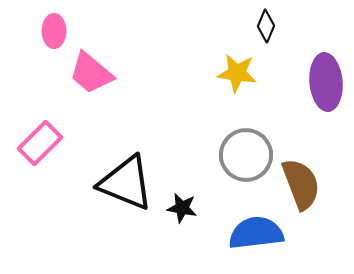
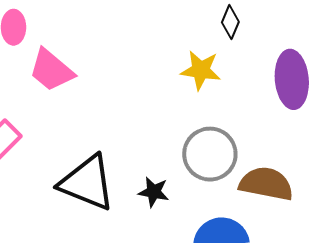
brown semicircle: (301, 184) -> (266, 184), turned -58
black star: (182, 208) -> (154, 192), moved

